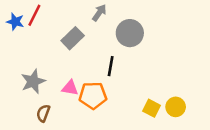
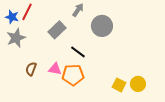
black line: (111, 66) -> (78, 52), moved, turned -63
gray star: (33, 81) -> (16, 38), moved
brown semicircle: (43, 113) -> (31, 69), moved

